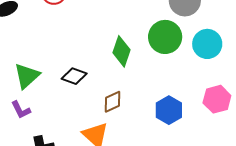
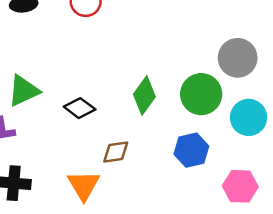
blue hexagon: (169, 110) -> (191, 150), moved

